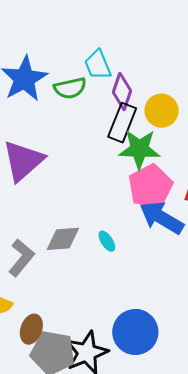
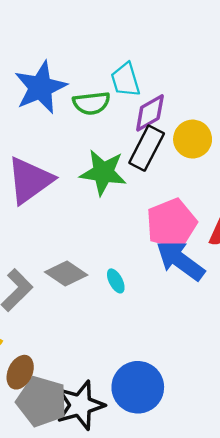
purple diamond: (122, 92) -> (150, 113), turned 36
green star: (139, 149) -> (103, 172), moved
gray diamond: (63, 239) -> (66, 273), turned 33

